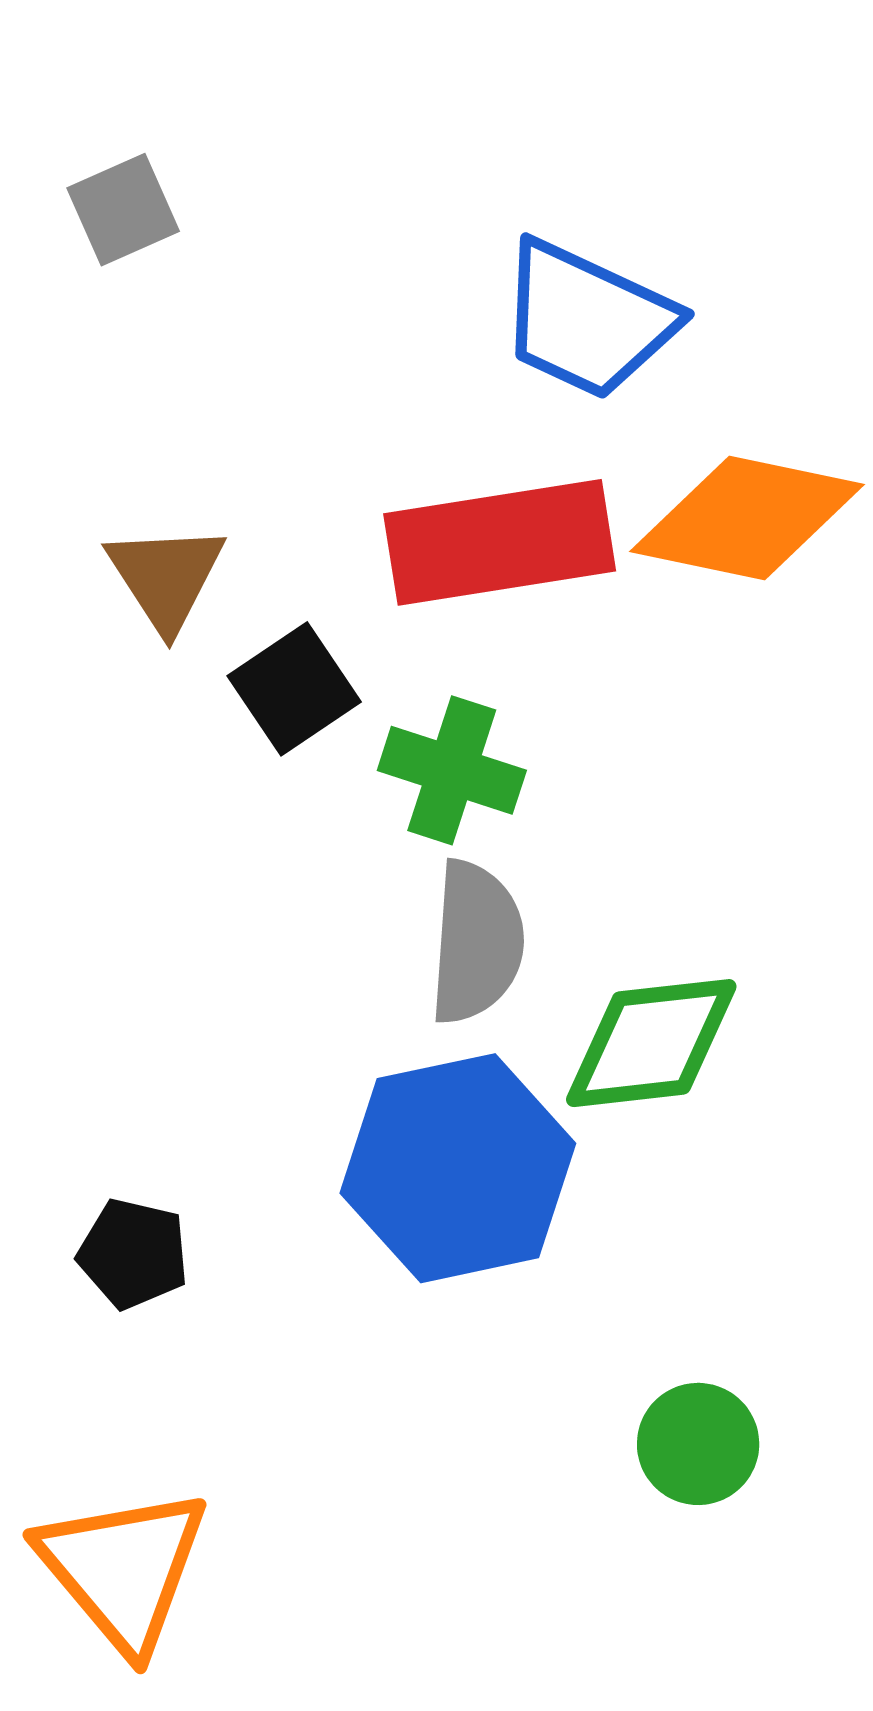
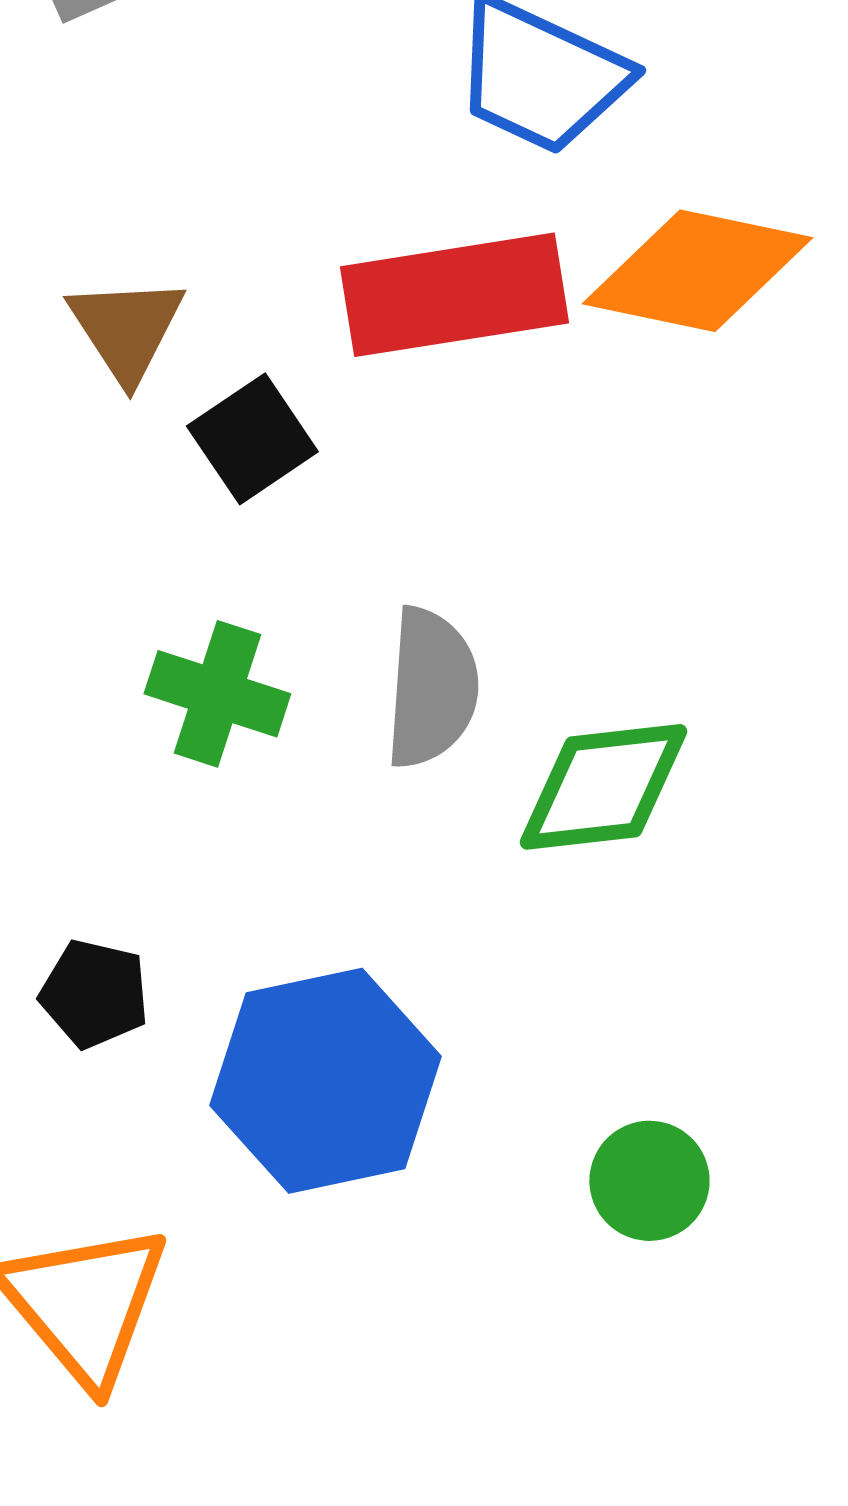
green cross: (452, 770) -> (217, 694), moved
blue hexagon: (458, 1168) -> (325, 1081), moved

